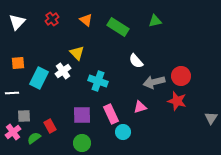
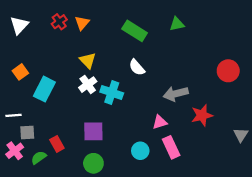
orange triangle: (86, 20) -> (82, 23), moved, turned 32
white semicircle: (136, 61) -> (137, 67), moved
orange square: (18, 63) -> (20, 72), turned -32
white cross: (63, 71) -> (88, 85), moved
red circle: (181, 76) -> (228, 71), moved
white line: (12, 93) -> (14, 115), moved
red star: (177, 101) -> (202, 115), turned -30
pink rectangle: (111, 114) -> (171, 147), moved

